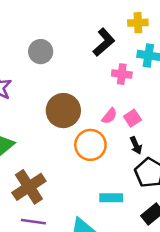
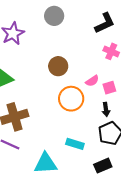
brown circle: (63, 111) -> (58, 66), size x0.7

